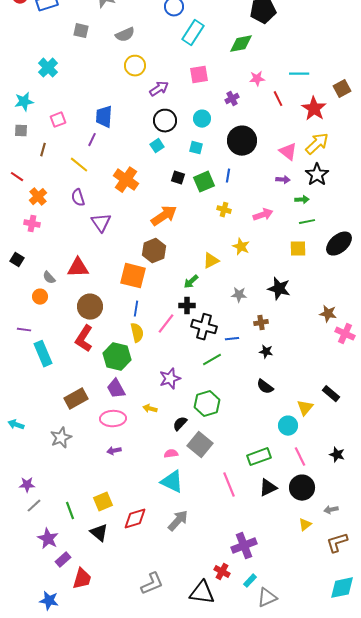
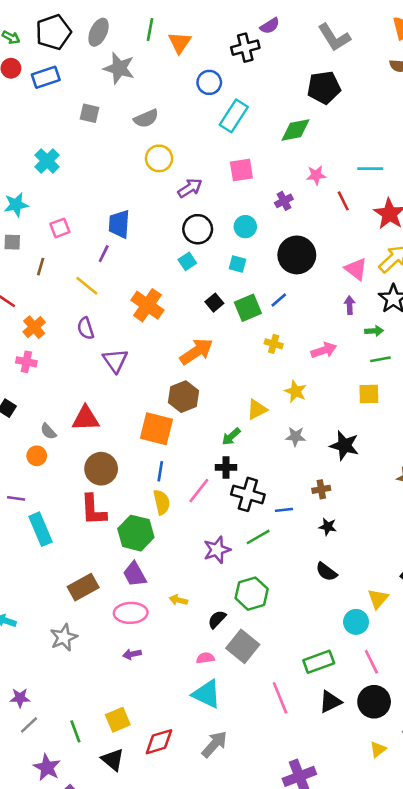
blue line: (228, 176) -> (279, 300), turned 40
black square: (178, 178) -> (214, 303), turned 32
purple arrow: (283, 180) -> (350, 305), turned -96
gray star: (239, 295) -> (296, 437), moved
red L-shape: (84, 339) -> (93, 510), turned -36
purple star: (170, 379) -> (217, 550), moved

